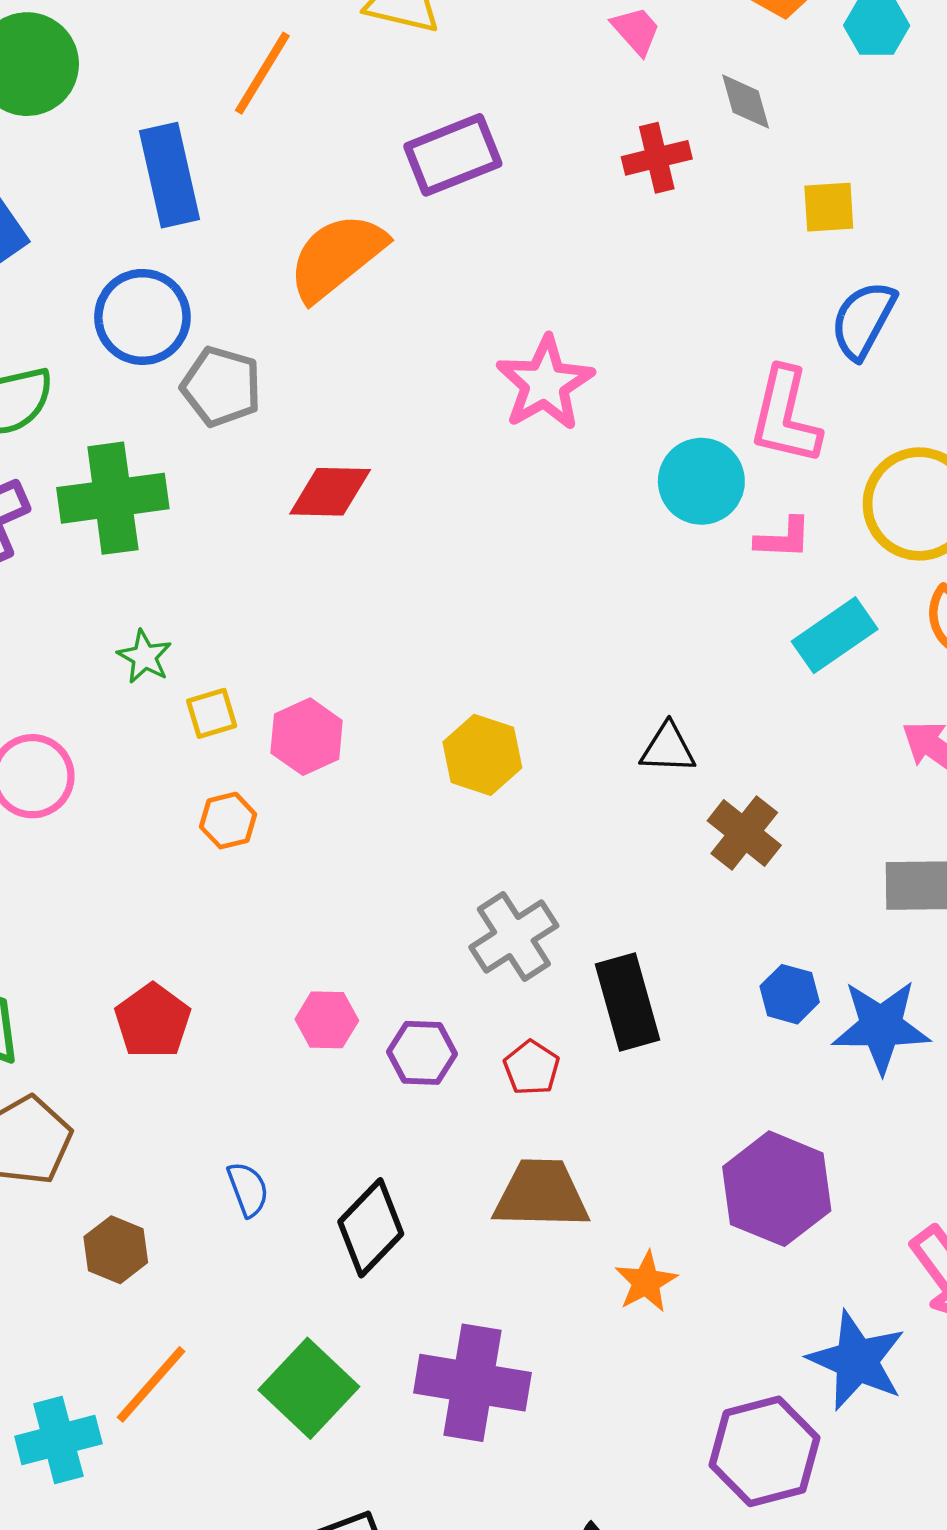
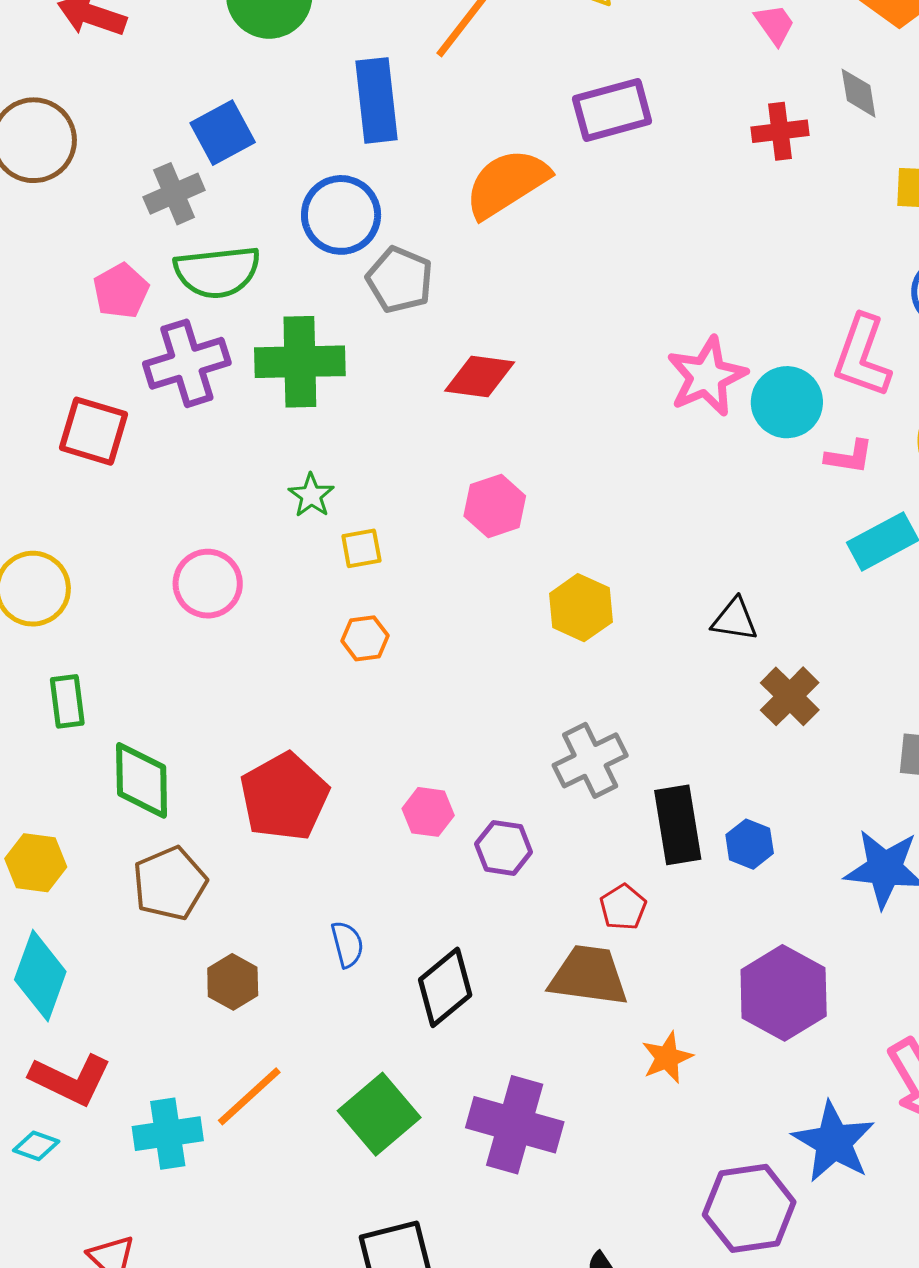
pink star: (545, 383) -> (707, 376), moved
pink hexagon: (307, 737) -> (495, 506), moved
blue hexagon: (790, 994) -> (750, 844), moved
red pentagon: (153, 1021) -> (284, 797), size x1.4
red pentagon: (532, 1068) -> (623, 907), moved

